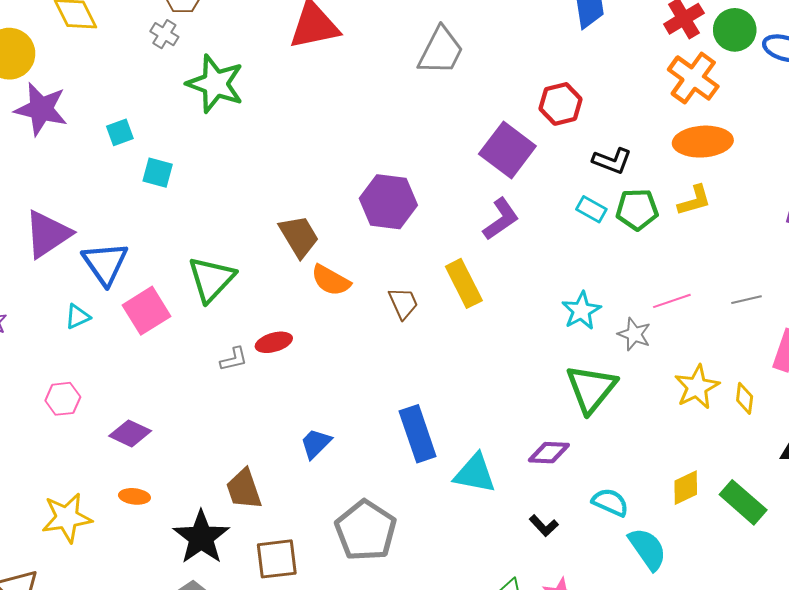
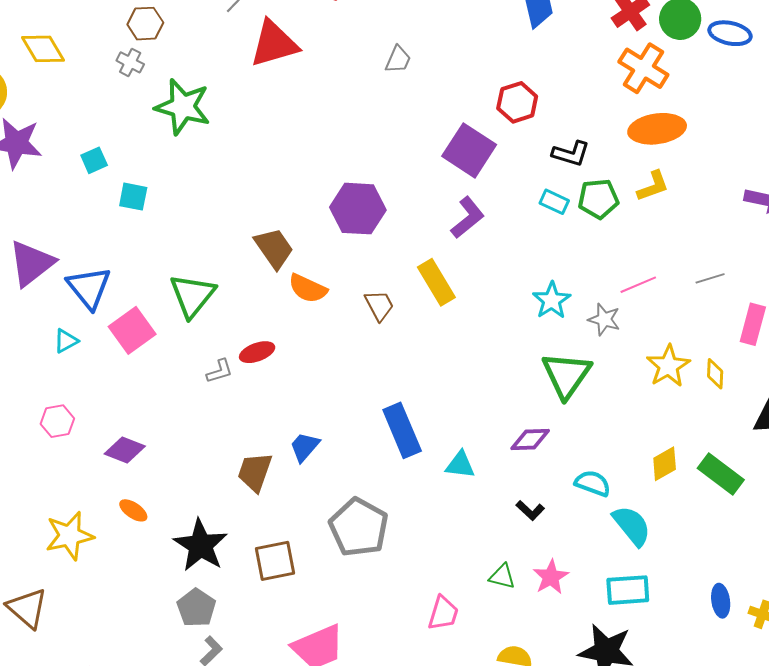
gray trapezoid: (441, 51) -> (398, 59), size x0.6
cyan triangle: (475, 473) -> (460, 465), size x0.7
brown trapezoid: (244, 489) -> (255, 472), moved, turned 42
orange ellipse: (134, 496) -> (133, 510), turned 32

